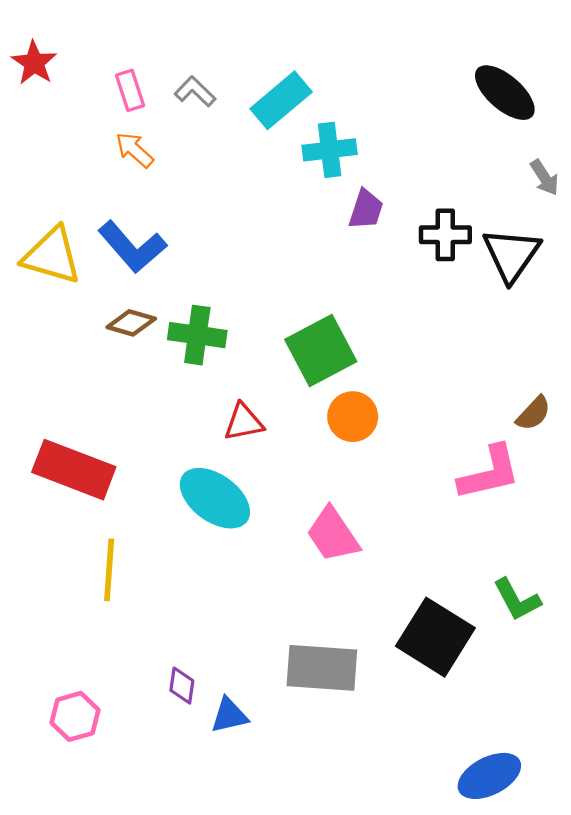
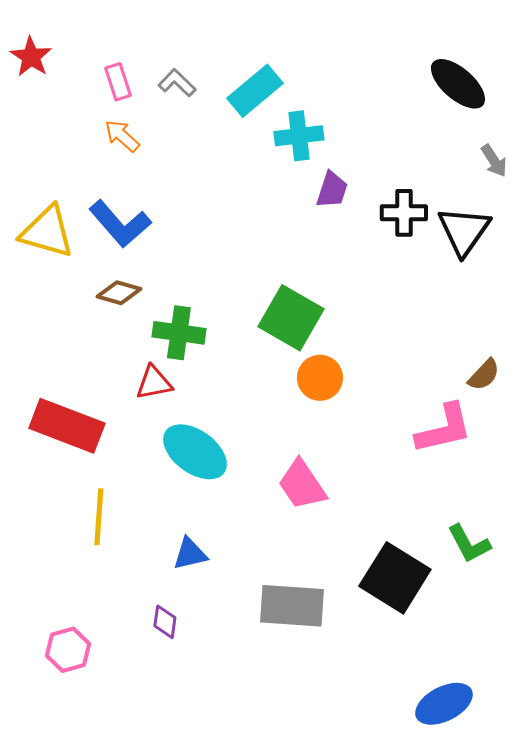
green cross: (197, 335) -> (179, 333), moved
green square: (321, 350) -> (291, 318), turned -32
red triangle: (244, 422) -> (154, 383), moved
blue triangle: (229, 715) -> (190, 554), moved

